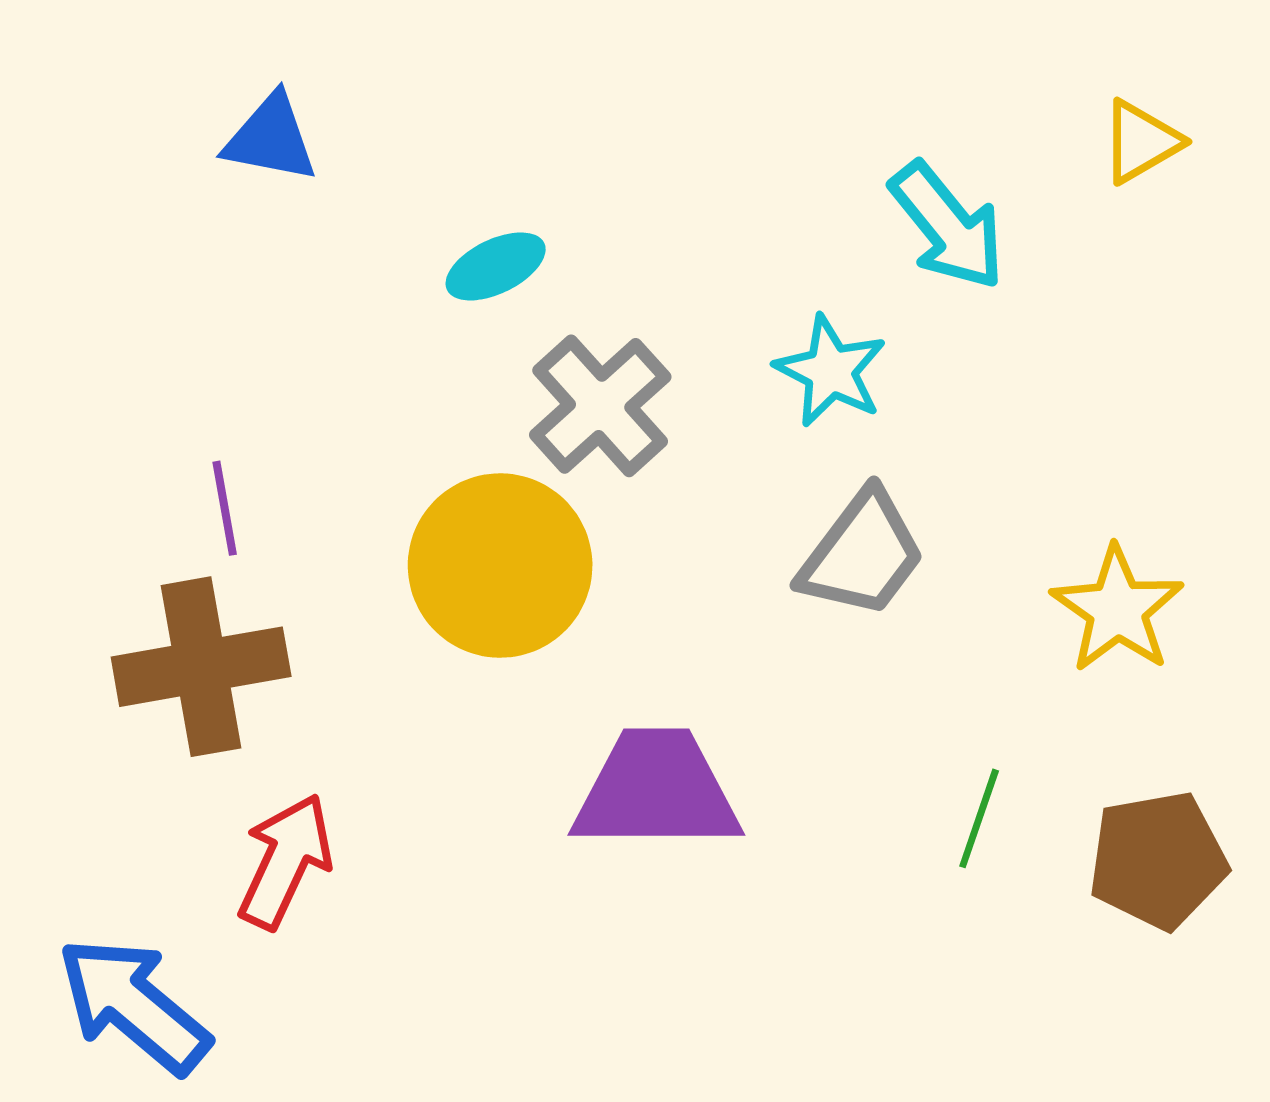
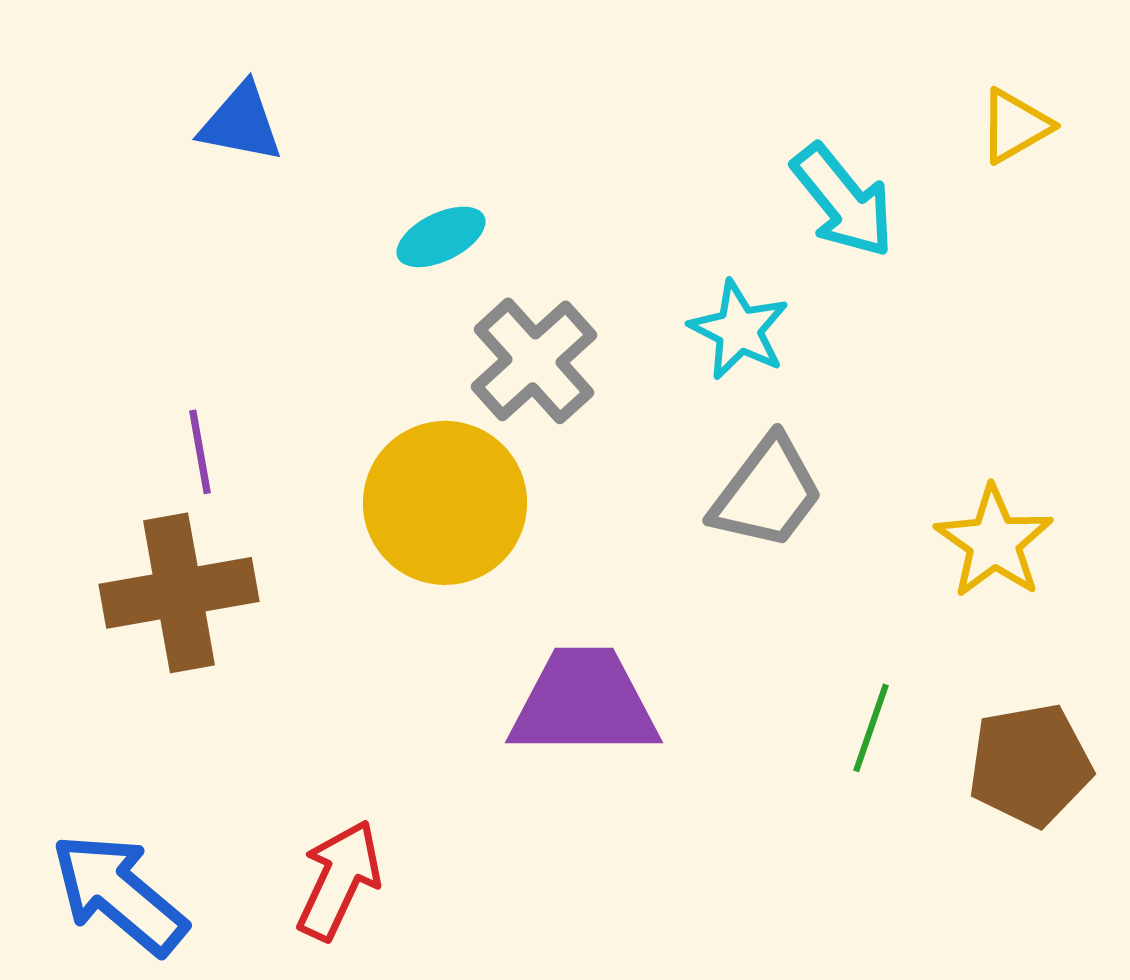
red arrow: (285, 861) -> (339, 880), moved

